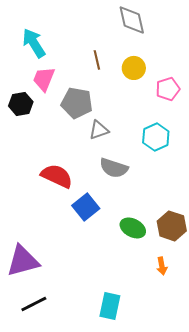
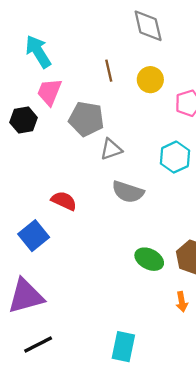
red semicircle: (57, 176) -> (64, 201), size x0.7
blue square: (86, 207) -> (34, 236), moved

